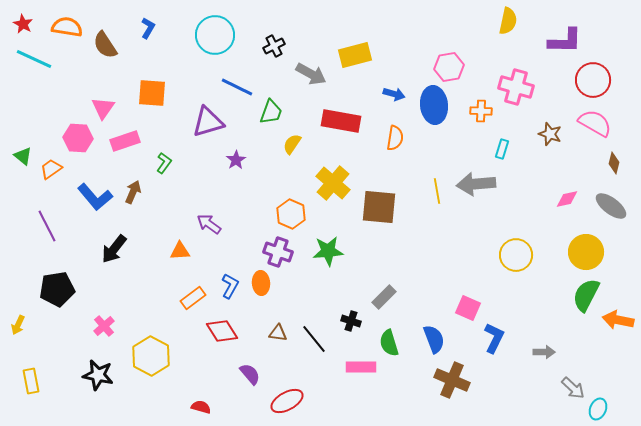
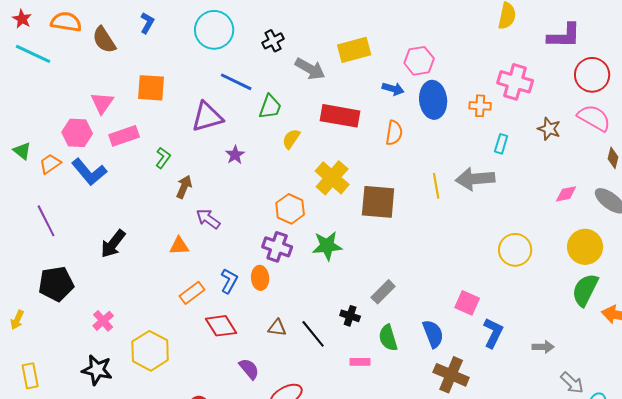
pink hexagon: (449, 67) -> (419, 61), moved
brown arrow: (133, 192) -> (184, 187), moved
blue L-shape: (95, 197) -> (89, 172), moved
pink rectangle: (361, 367) -> (360, 362), size x0.7

